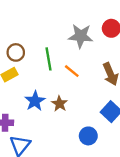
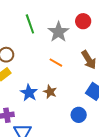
gray star: (81, 36) -> (58, 32), turned -30
green line: (49, 59) -> (30, 24), moved

